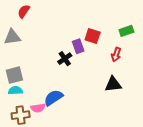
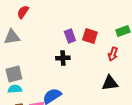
purple rectangle: (78, 46) -> (70, 36), moved
black cross: (65, 59) -> (63, 58), turned 32

